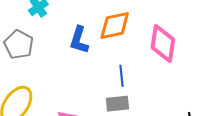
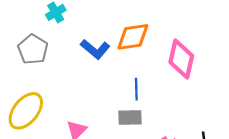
blue L-shape: (79, 40) -> (95, 49), turned -72

